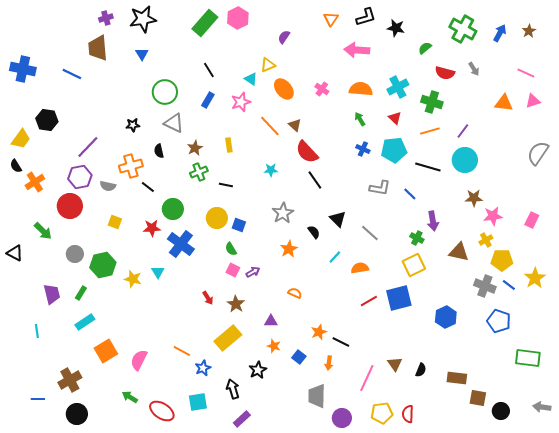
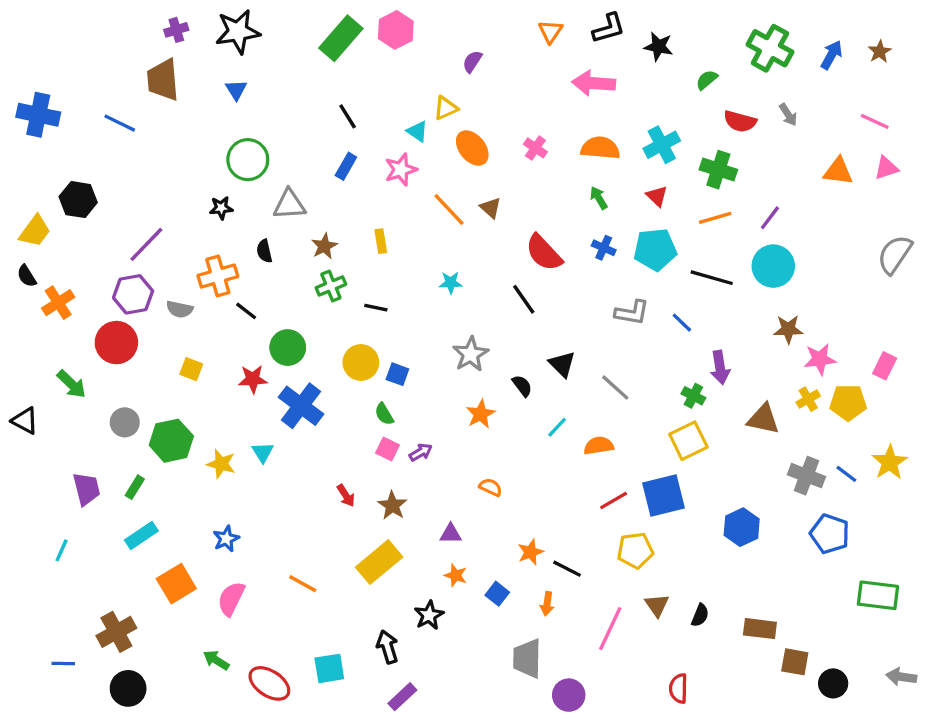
green circle: (165, 92) -> (248, 160), moved
gray triangle: (174, 123) -> (289, 205), turned -30
red semicircle: (307, 152) -> (544, 253), moved
yellow pentagon: (502, 260) -> (848, 402), moved
cyan line: (37, 331) -> (62, 550), turned 32
blue star: (203, 368) -> (226, 539), moved
yellow pentagon: (382, 413) -> (635, 550), moved

